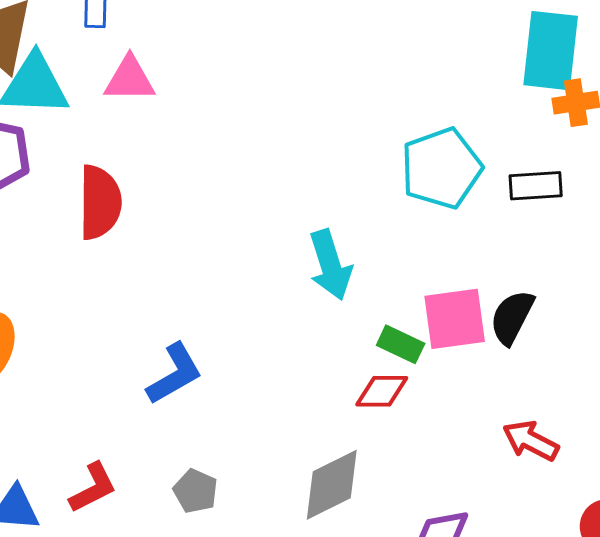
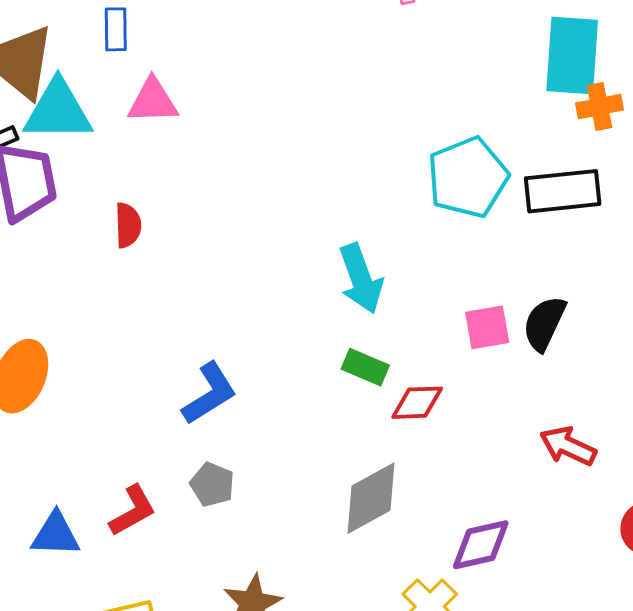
black rectangle: (536, 186) -> (563, 191), size x1.4
red semicircle: (100, 202) -> (128, 225), size x0.6
pink square: (455, 319) -> (487, 327), size x0.7
green rectangle: (401, 344) -> (365, 367), moved
gray pentagon: (195, 491) -> (212, 485), moved

